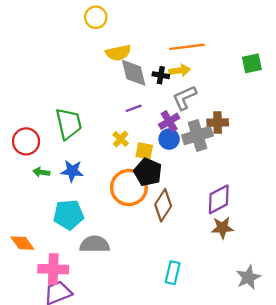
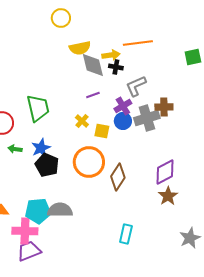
yellow arrow: (180, 70) -> (111, 55), moved
blue star: (72, 171) -> (41, 148), turned -30
black pentagon: (148, 172) -> (47, 165), moved
cyan pentagon: (69, 215) -> (38, 211), moved
brown star: (222, 228) -> (168, 196), turned -30

